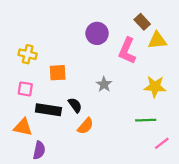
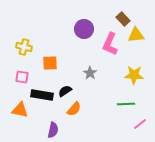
black semicircle: (75, 105) -> (65, 91), turned -88
purple semicircle: (39, 150) -> (53, 130), moved

